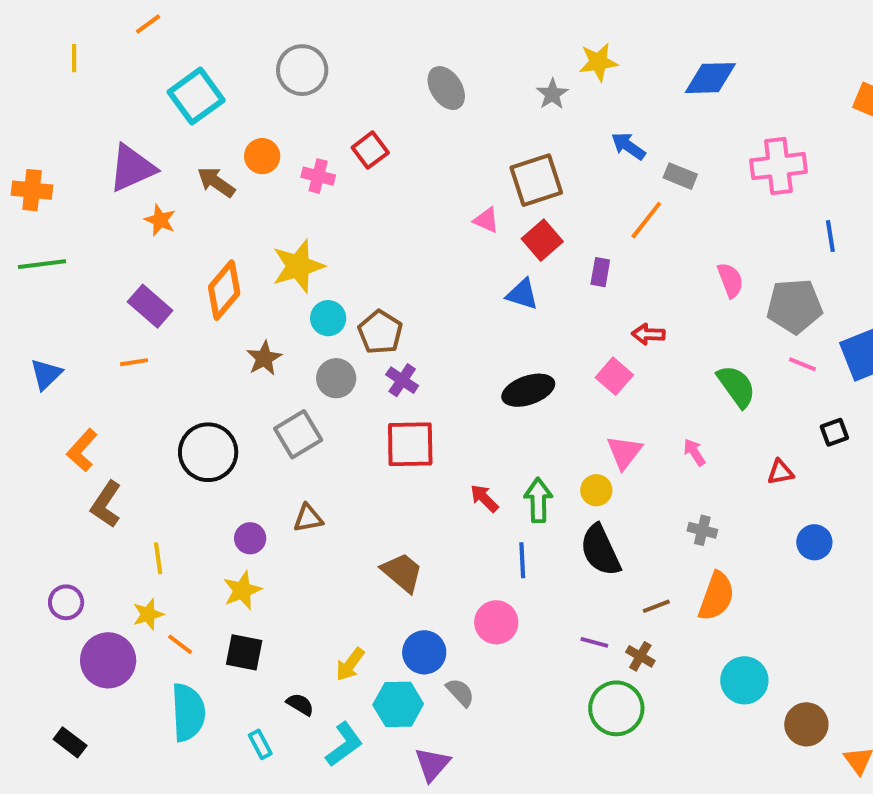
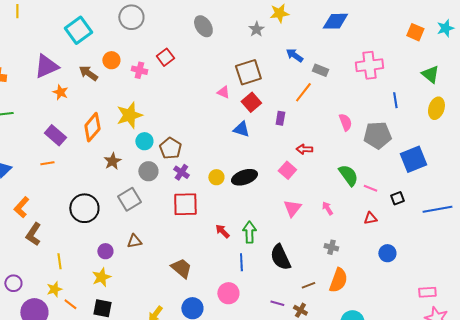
pink line: (802, 364) -> (370, 188), moved
yellow circle: (596, 490) -> (216, 177), moved

